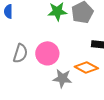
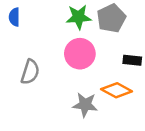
pink circle: (47, 53) -> (80, 54), moved

